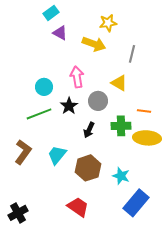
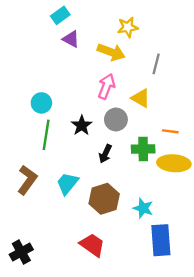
pink arrow: (77, 77) -> (106, 86), moved, turned 30
cyan circle: (44, 87) -> (41, 103), moved
green line: (39, 114) -> (46, 135), turned -60
blue rectangle: (136, 203) -> (161, 240), turned -44

